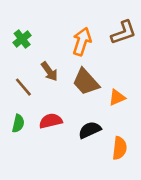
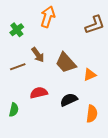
orange arrow: (82, 42) -> (48, 17), moved
brown line: (23, 87) -> (18, 67), turned -70
green semicircle: (18, 123) -> (14, 110), moved

